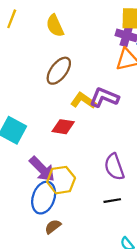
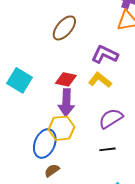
yellow L-shape: (83, 101) -> (100, 80), moved
purple semicircle: (114, 167) -> (111, 118), turned 75
purple arrow: (42, 169) -> (66, 103), moved, turned 44

